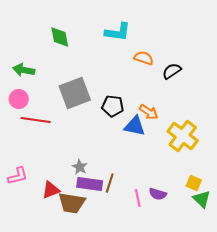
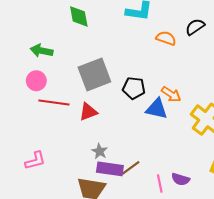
black semicircle: (172, 71) -> (195, 27), moved
brown line: (110, 183) -> (131, 168), turned 36
red triangle: (51, 190) -> (88, 112), moved

